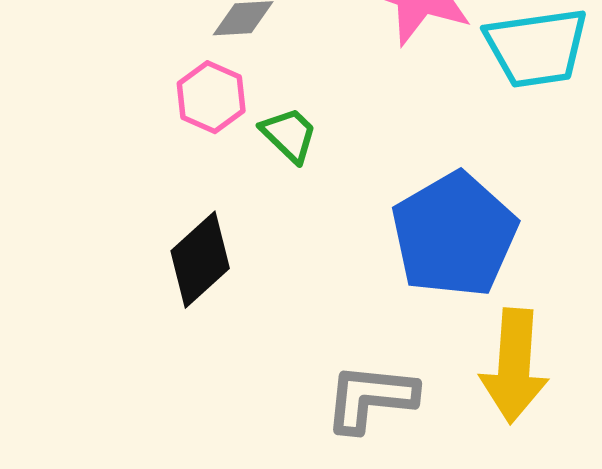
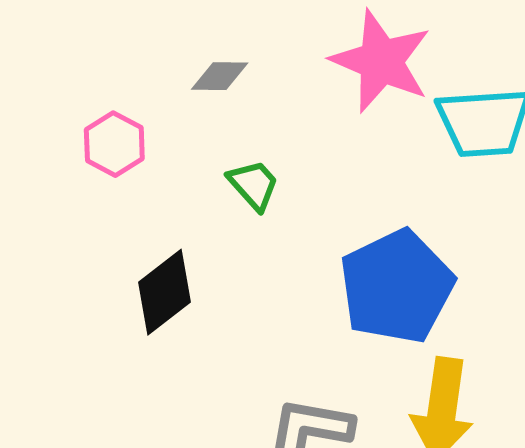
pink hexagon: (211, 97) -> (114, 144), moved

